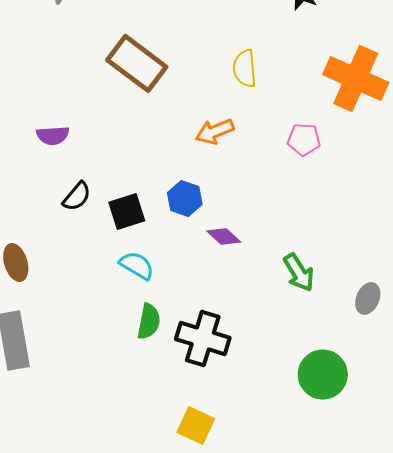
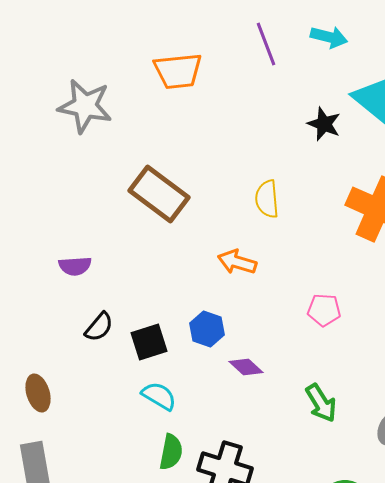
orange arrow: (215, 131) -> (237, 262), turned 39
pink pentagon: (304, 139) -> (324, 310), moved

